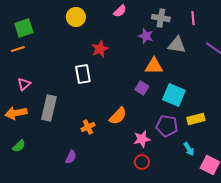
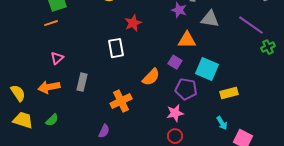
gray rectangle: (49, 108) -> (82, 82), size x0.7
orange semicircle: (118, 116) -> (151, 77), moved
purple pentagon: (167, 126) -> (186, 89), moved
orange cross: (88, 127) -> (121, 101), size x1.5

